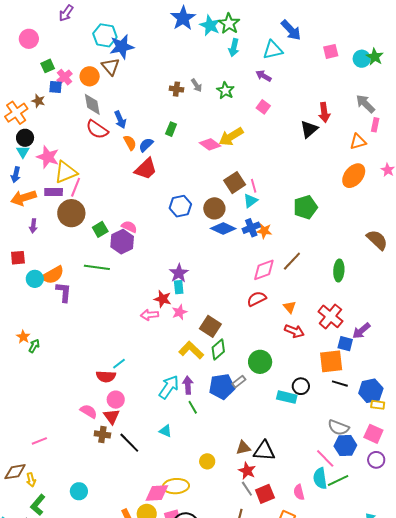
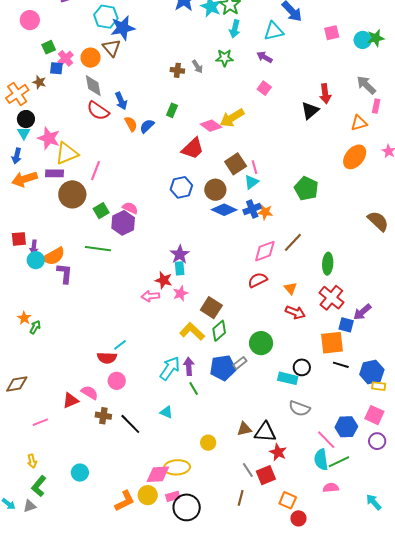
green star: (375, 57) -> (376, 38), turned 30
green star: (225, 91) -> (225, 58), moved, turned -30
red trapezoid: (146, 169) -> (193, 148), moved
pink line: (76, 187) -> (96, 171), moved
green pentagon: (305, 207) -> (306, 188), turned -30
purple arrow: (33, 226) -> (34, 247), moved
green ellipse: (339, 271) -> (328, 264), moved
red triangle: (112, 417) -> (71, 400), moved, turned 42
gray semicircle: (338, 428) -> (299, 408), moved
red star: (247, 471) -> (278, 452), moved
brown diamond: (15, 472) -> (17, 384), moved
pink semicircle: (299, 492) -> (331, 488), moved, turned 98

